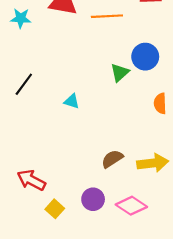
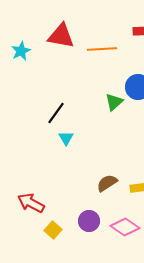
cyan star: (21, 18) -> (21, 51), turned -30
black line: (24, 84) -> (56, 113), moved
cyan triangle: (72, 101) -> (66, 138), moved, turned 42

